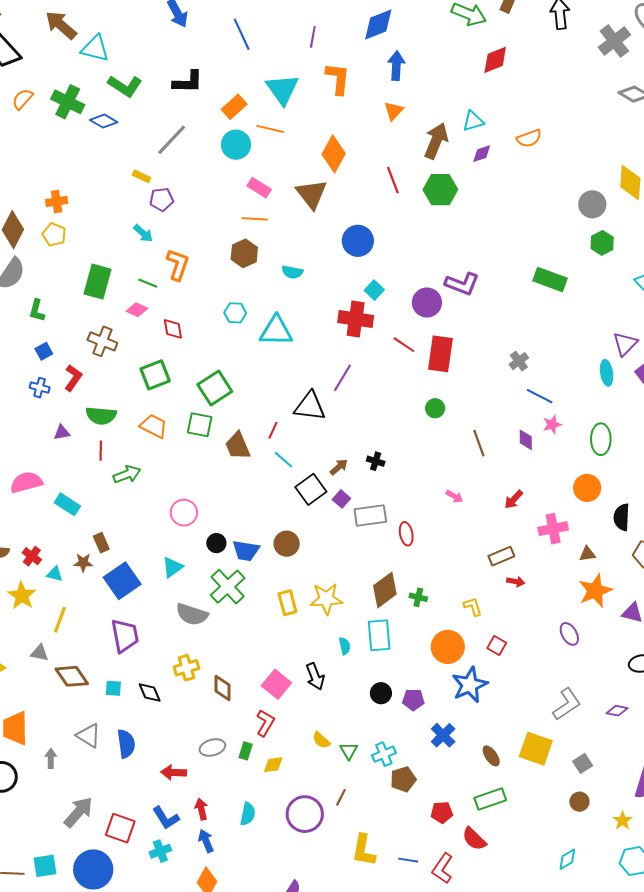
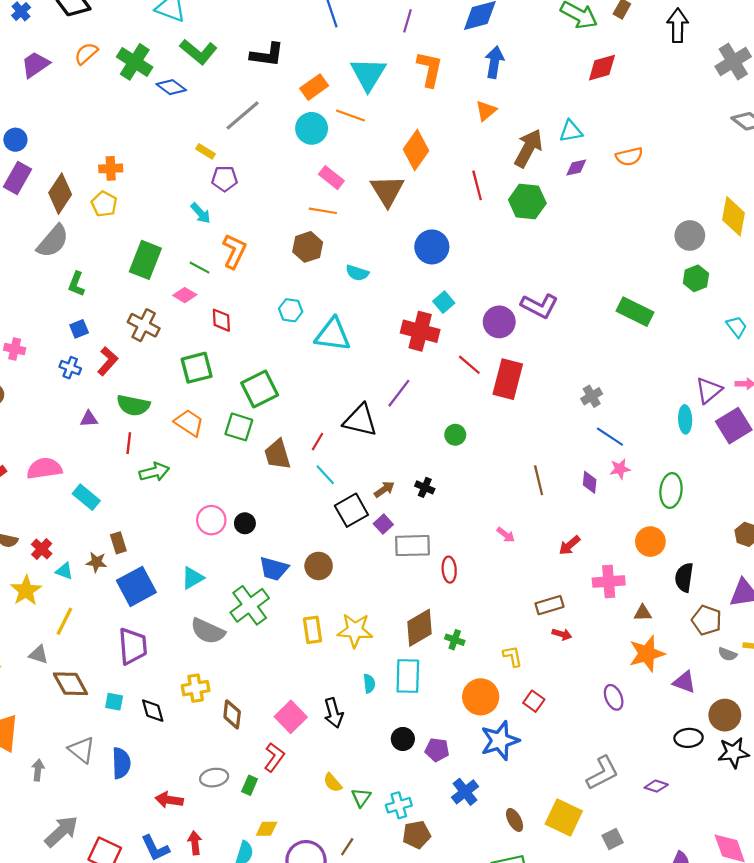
green circle: (435, 408) -> (455, 435), moved
black circle: (216, 543) -> (245, 523), moved
yellow diamond: (273, 765) -> (267, 829), moved

